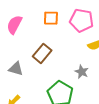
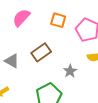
gray star: (82, 72) -> (70, 71), moved

